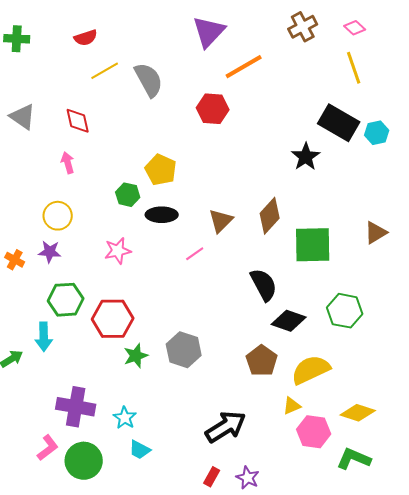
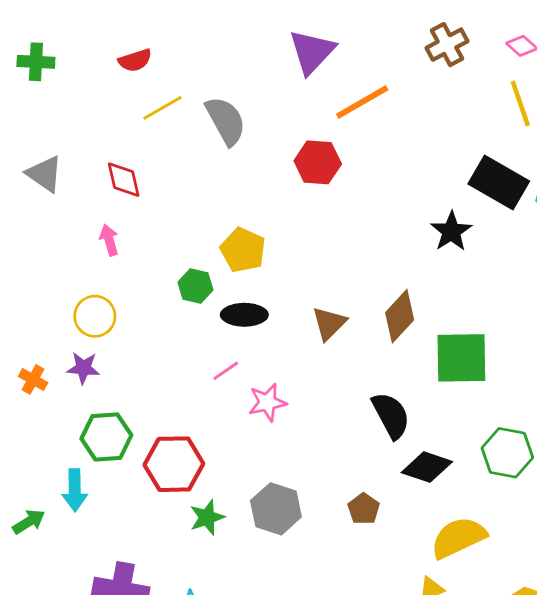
pink star: (118, 251) -> (267, 402), moved
pink line: (195, 254) -> (226, 371), moved
brown pentagon: (262, 361) -> (364, 509), moved, size x0.7

